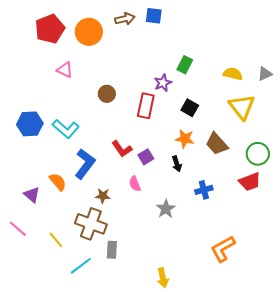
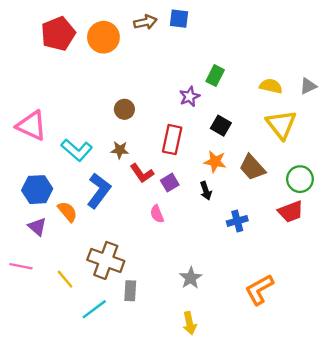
pink triangle: (65, 70) -> (31, 126), moved, size x1.6
red rectangle: (146, 106) -> (172, 140), moved
blue hexagon: (30, 124) -> (37, 190), moved
brown star: (103, 196) -> (120, 150), moved
gray star: (166, 209) -> (191, 278), moved
pink line: (18, 229) -> (21, 266), turned -30

